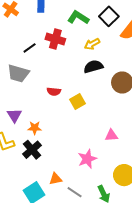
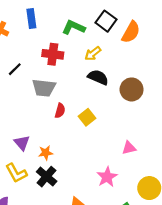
black line: (30, 48) -> (15, 69), moved
black semicircle: (93, 67) -> (98, 77), turned 48
gray trapezoid: (18, 73) -> (44, 88), moved
red semicircle: (54, 91) -> (60, 111), turned -72

